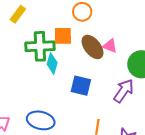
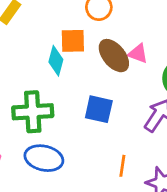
green cross: (40, 46) -> (33, 112), moved
cyan diamond: (52, 64) -> (56, 61), moved

